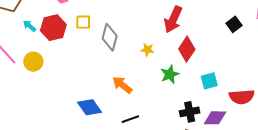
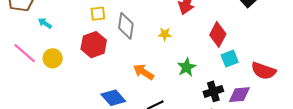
red hexagon: (53, 28) -> (94, 45), moved
red diamond: (187, 49) -> (218, 34), moved
green star: (170, 74) -> (187, 67), moved
red semicircle: (242, 97) -> (264, 71), turned 30

